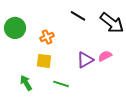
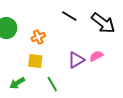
green arrow: (26, 83) -> (17, 83), turned -91
green line: (61, 84) -> (52, 84), turned 42

